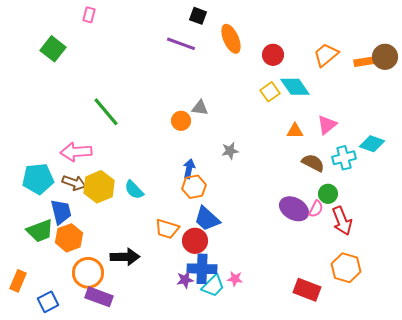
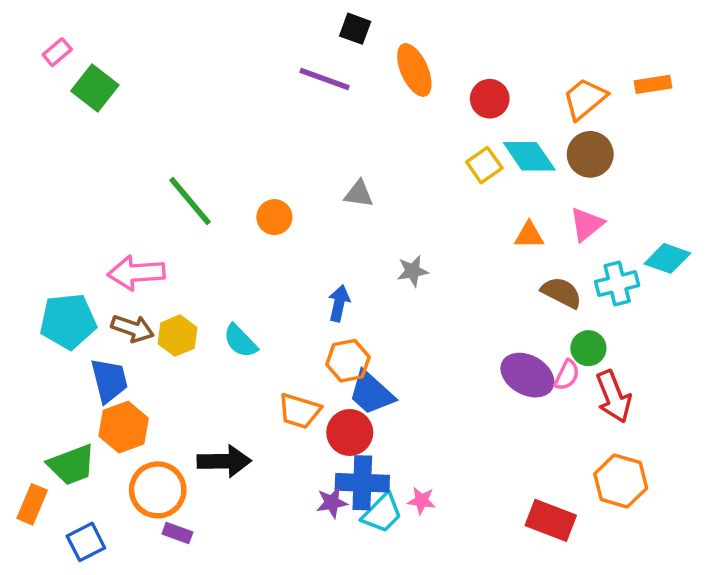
pink rectangle: (89, 15) -> (57, 52), moved, turned 35
brown circle: (385, 57) -> (590, 154), moved
orange rectangle: (364, 62) -> (653, 84), moved
orange circle: (181, 121) -> (274, 217), moved
yellow hexagon: (99, 187) -> (177, 336), size x0.7
orange hexagon: (194, 187) -> (348, 361), moved
green trapezoid: (40, 231) -> (72, 465), moved
purple rectangle: (99, 297) -> (177, 533), size x0.6

